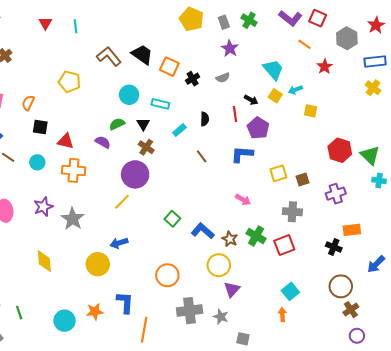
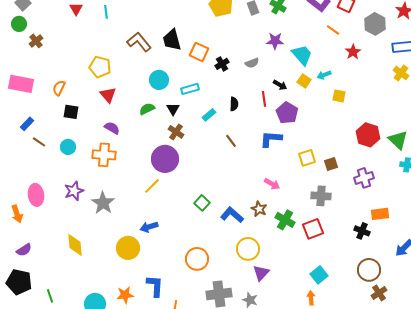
purple star: (230, 48) -> (275, 41), moved, turned -30
black trapezoid: (142, 54) -> (172, 40), turned -140
cyan rectangle: (160, 104) -> (190, 89), turned -30
red triangle: (66, 141) -> (108, 95), moved, turned 36
purple semicircle: (103, 142) -> (112, 128), moved
brown star: (230, 239) -> (259, 209), moved

